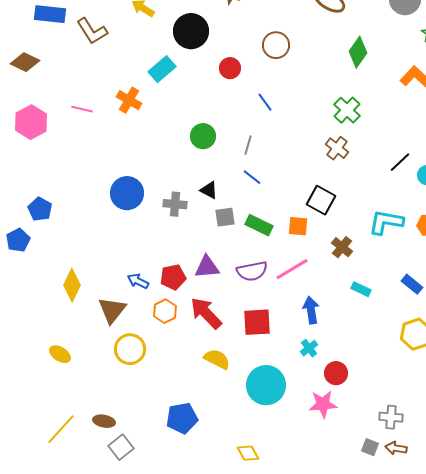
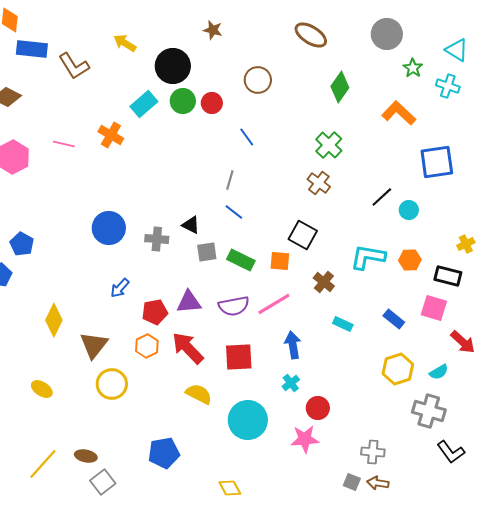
green circle: (203, 136) -> (183, 101), moved
blue arrow: (138, 281) -> (120, 288), moved, turned -75

